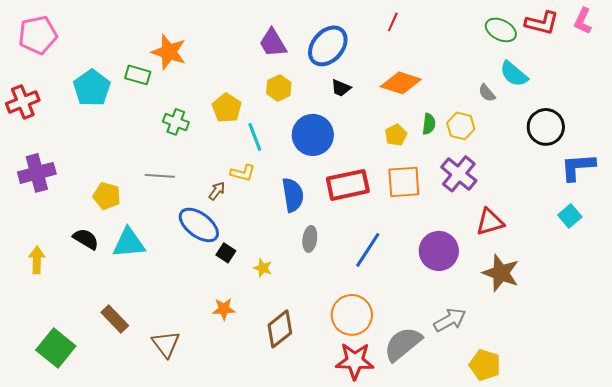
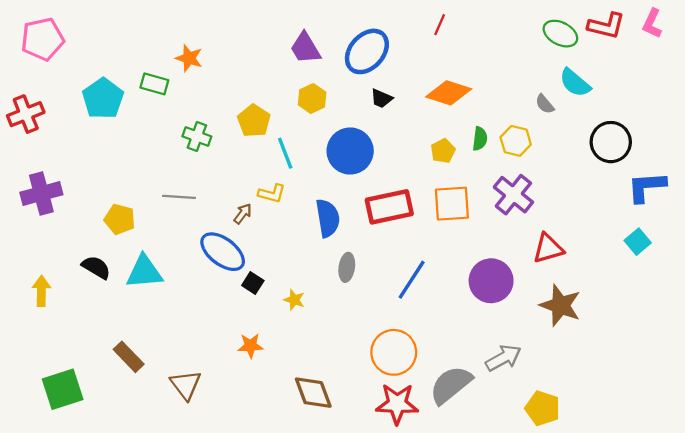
orange star: (169, 52) -> (189, 58), size x0.7
brown diamond: (280, 329) -> (313, 393), moved, turned -72
green square: (56, 348) -> (63, 389), turned 33

